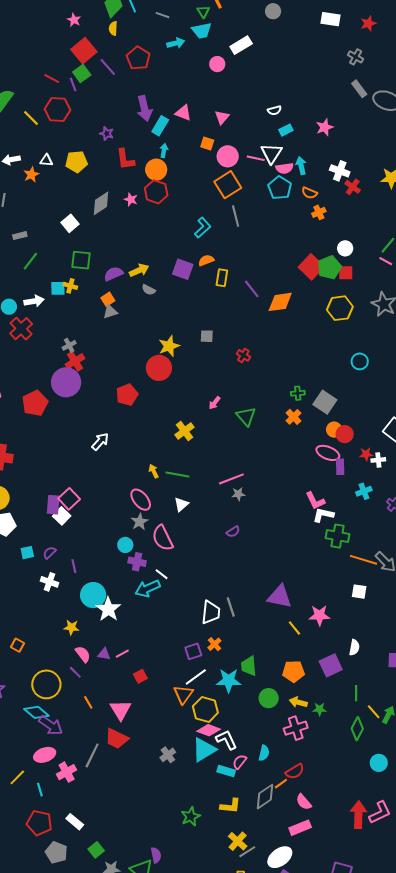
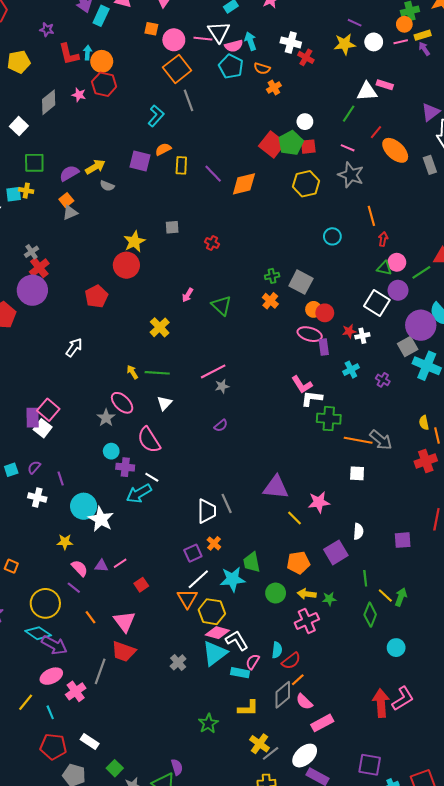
cyan arrow: (164, 151) -> (87, 53), moved
pink line: (386, 261) -> (348, 148), moved
gray star: (140, 522) -> (106, 418), moved
red semicircle: (295, 771) -> (291, 661), moved
pink semicircle: (304, 802) -> (304, 702), moved

